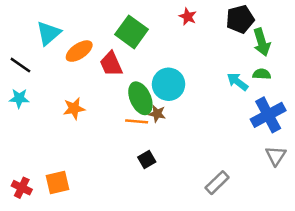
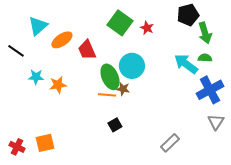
red star: (188, 17) -> (147, 28), moved
green square: (131, 32) -> (120, 23), moved
cyan arrow: (237, 82) -> (186, 64), size x1.4
cyan star: (19, 98) -> (36, 77), moved

